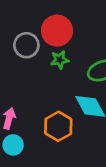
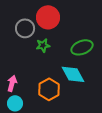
green star: (60, 60) -> (43, 45), moved

